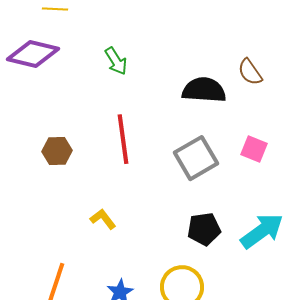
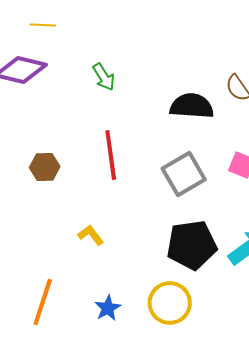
black pentagon: (204, 229) -> (192, 245), size x1.5

